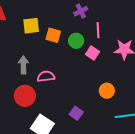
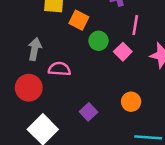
green circle: (76, 41) -> (98, 41), moved
purple square: (76, 113) -> (88, 112), moved

